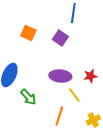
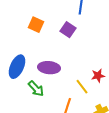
purple ellipse: (60, 76) -> (49, 68), moved
red star: (90, 76) -> (98, 76), moved

